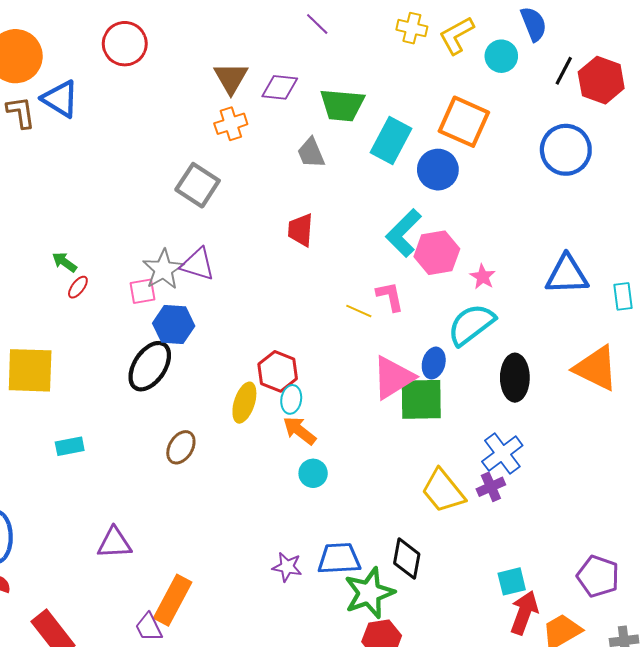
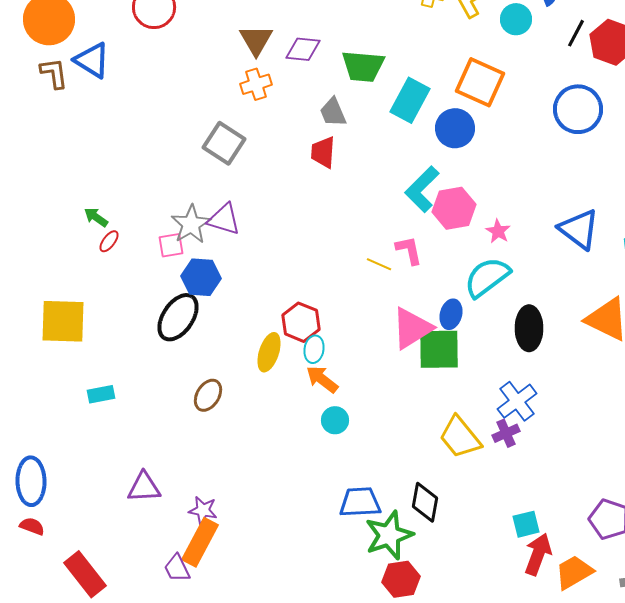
red trapezoid: (301, 230) -> (323, 152), moved
blue triangle: (567, 275) -> (579, 229), turned 39
purple star: (287, 567) -> (203, 510), moved

